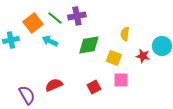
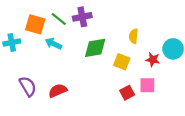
orange square: (33, 23) -> (35, 24), turned -36
pink square: (121, 80) -> (147, 85), moved
red square: (94, 87) -> (127, 93), moved
purple semicircle: (27, 95) -> (28, 86), moved

